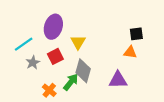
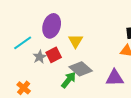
gray star: (33, 63) -> (40, 57), moved
gray diamond: (83, 71) -> (81, 69), turned -65
orange cross: (49, 90) -> (24, 88), moved

